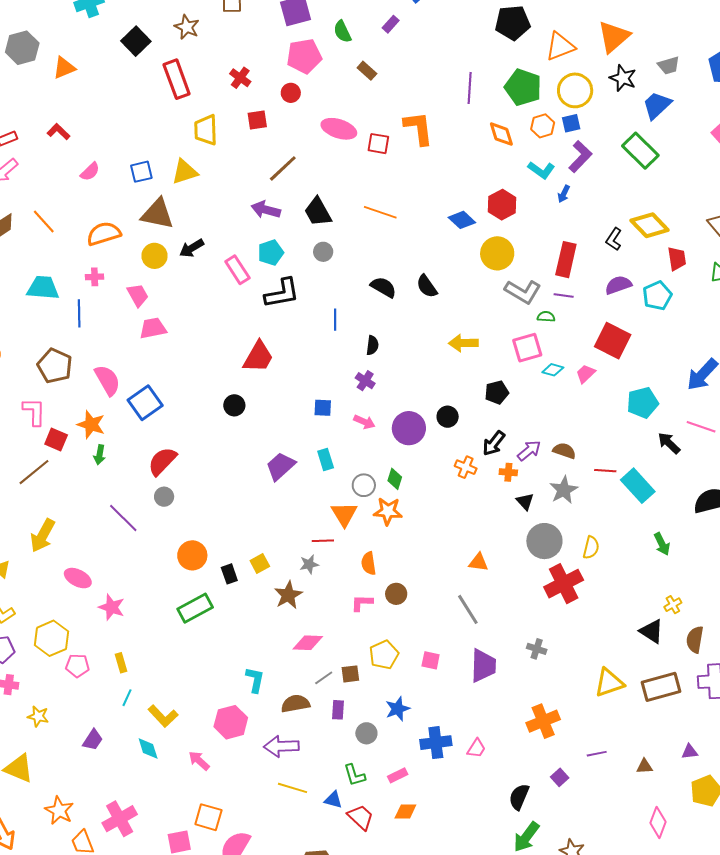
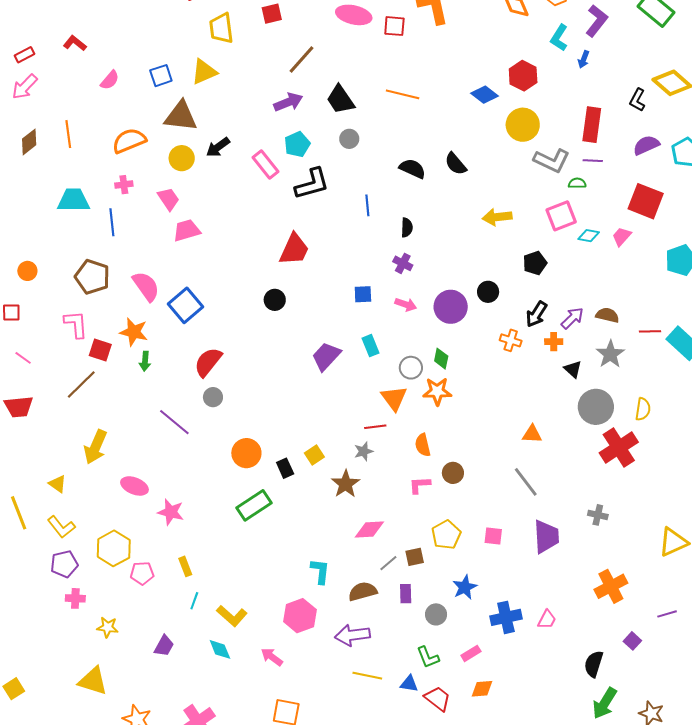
cyan L-shape: (541, 170) -> (559, 38), turned 92
purple arrow: (266, 210) -> (288, 102), turned 148
orange line: (44, 221) -> (68, 134), turned 40

